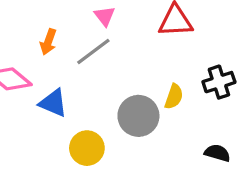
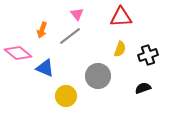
yellow semicircle: (174, 97) -> (120, 49), moved
black semicircle: (217, 153) -> (143, 88), moved, turned -35

